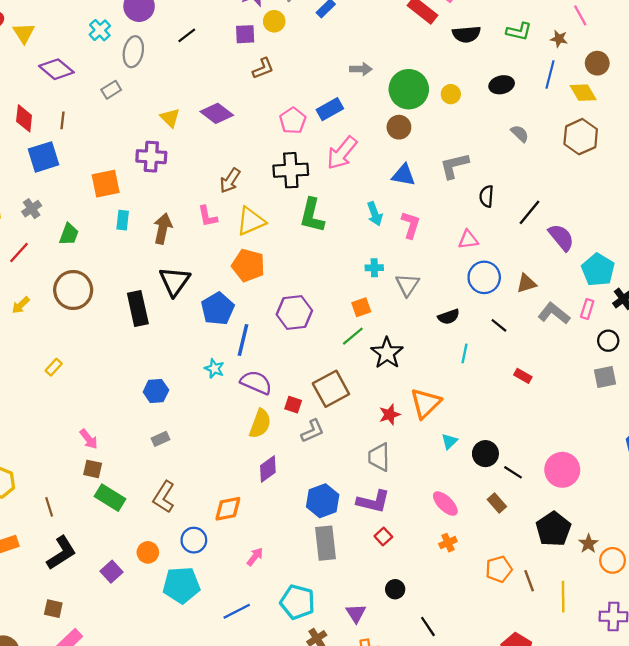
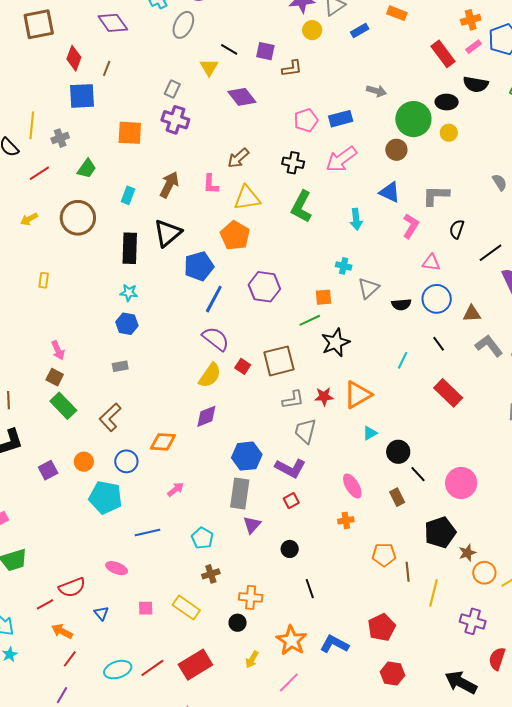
purple square: (245, 34) -> (265, 51), moved
black line: (187, 35) -> (229, 49), moved, turned 54
black ellipse: (502, 85) -> (447, 102), moved
gray rectangle: (111, 90) -> (172, 89), moved, turned -48
yellow triangle: (170, 118) -> (209, 67), moved
black cross: (291, 170) -> (293, 163), size x0.7
cyan rectangle: (123, 220) -> (128, 195), moved
pink L-shape: (411, 225) -> (411, 226), moved
black semicircle: (449, 317) -> (401, 304), moved
yellow rectangle: (54, 367) -> (44, 280), turned -49
cyan star: (214, 369) -> (129, 293), moved, turned -30
red rectangle: (523, 376) -> (448, 393), size x1.8
gray L-shape: (313, 431) -> (293, 400), moved
cyan pentagon: (298, 602) -> (202, 538), size x0.7
purple triangle: (356, 613) -> (252, 525), moved

